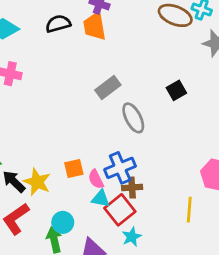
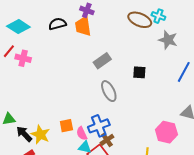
gray rectangle: (108, 88) -> (102, 61), moved
black square: (176, 90) -> (139, 72), turned 32
brown cross: (132, 188) -> (107, 140), turned -32

